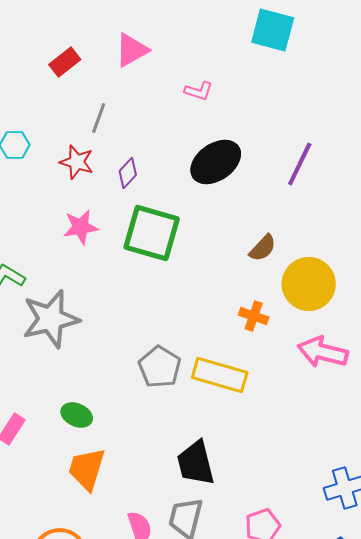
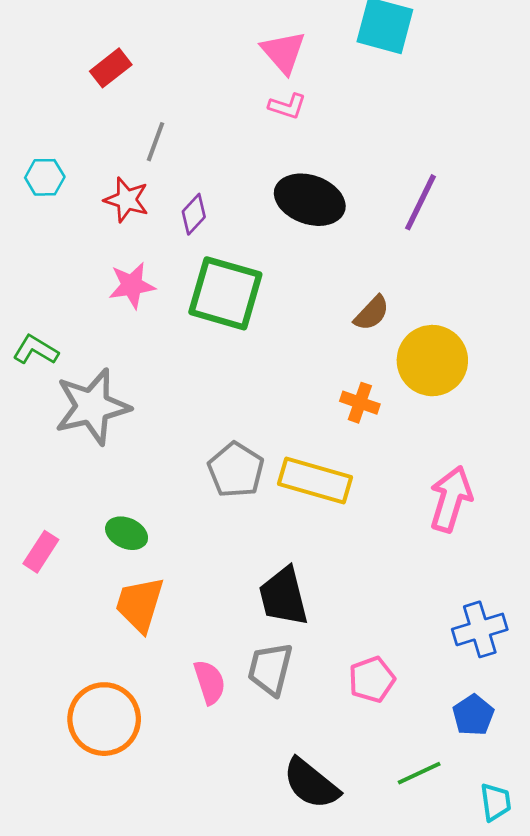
pink triangle: (132, 50) -> (283, 52), moved, turned -42
black ellipse: (216, 162) -> (310, 200), turned 54
pink arrow: (323, 352) -> (451, 499), moved, turned 93

